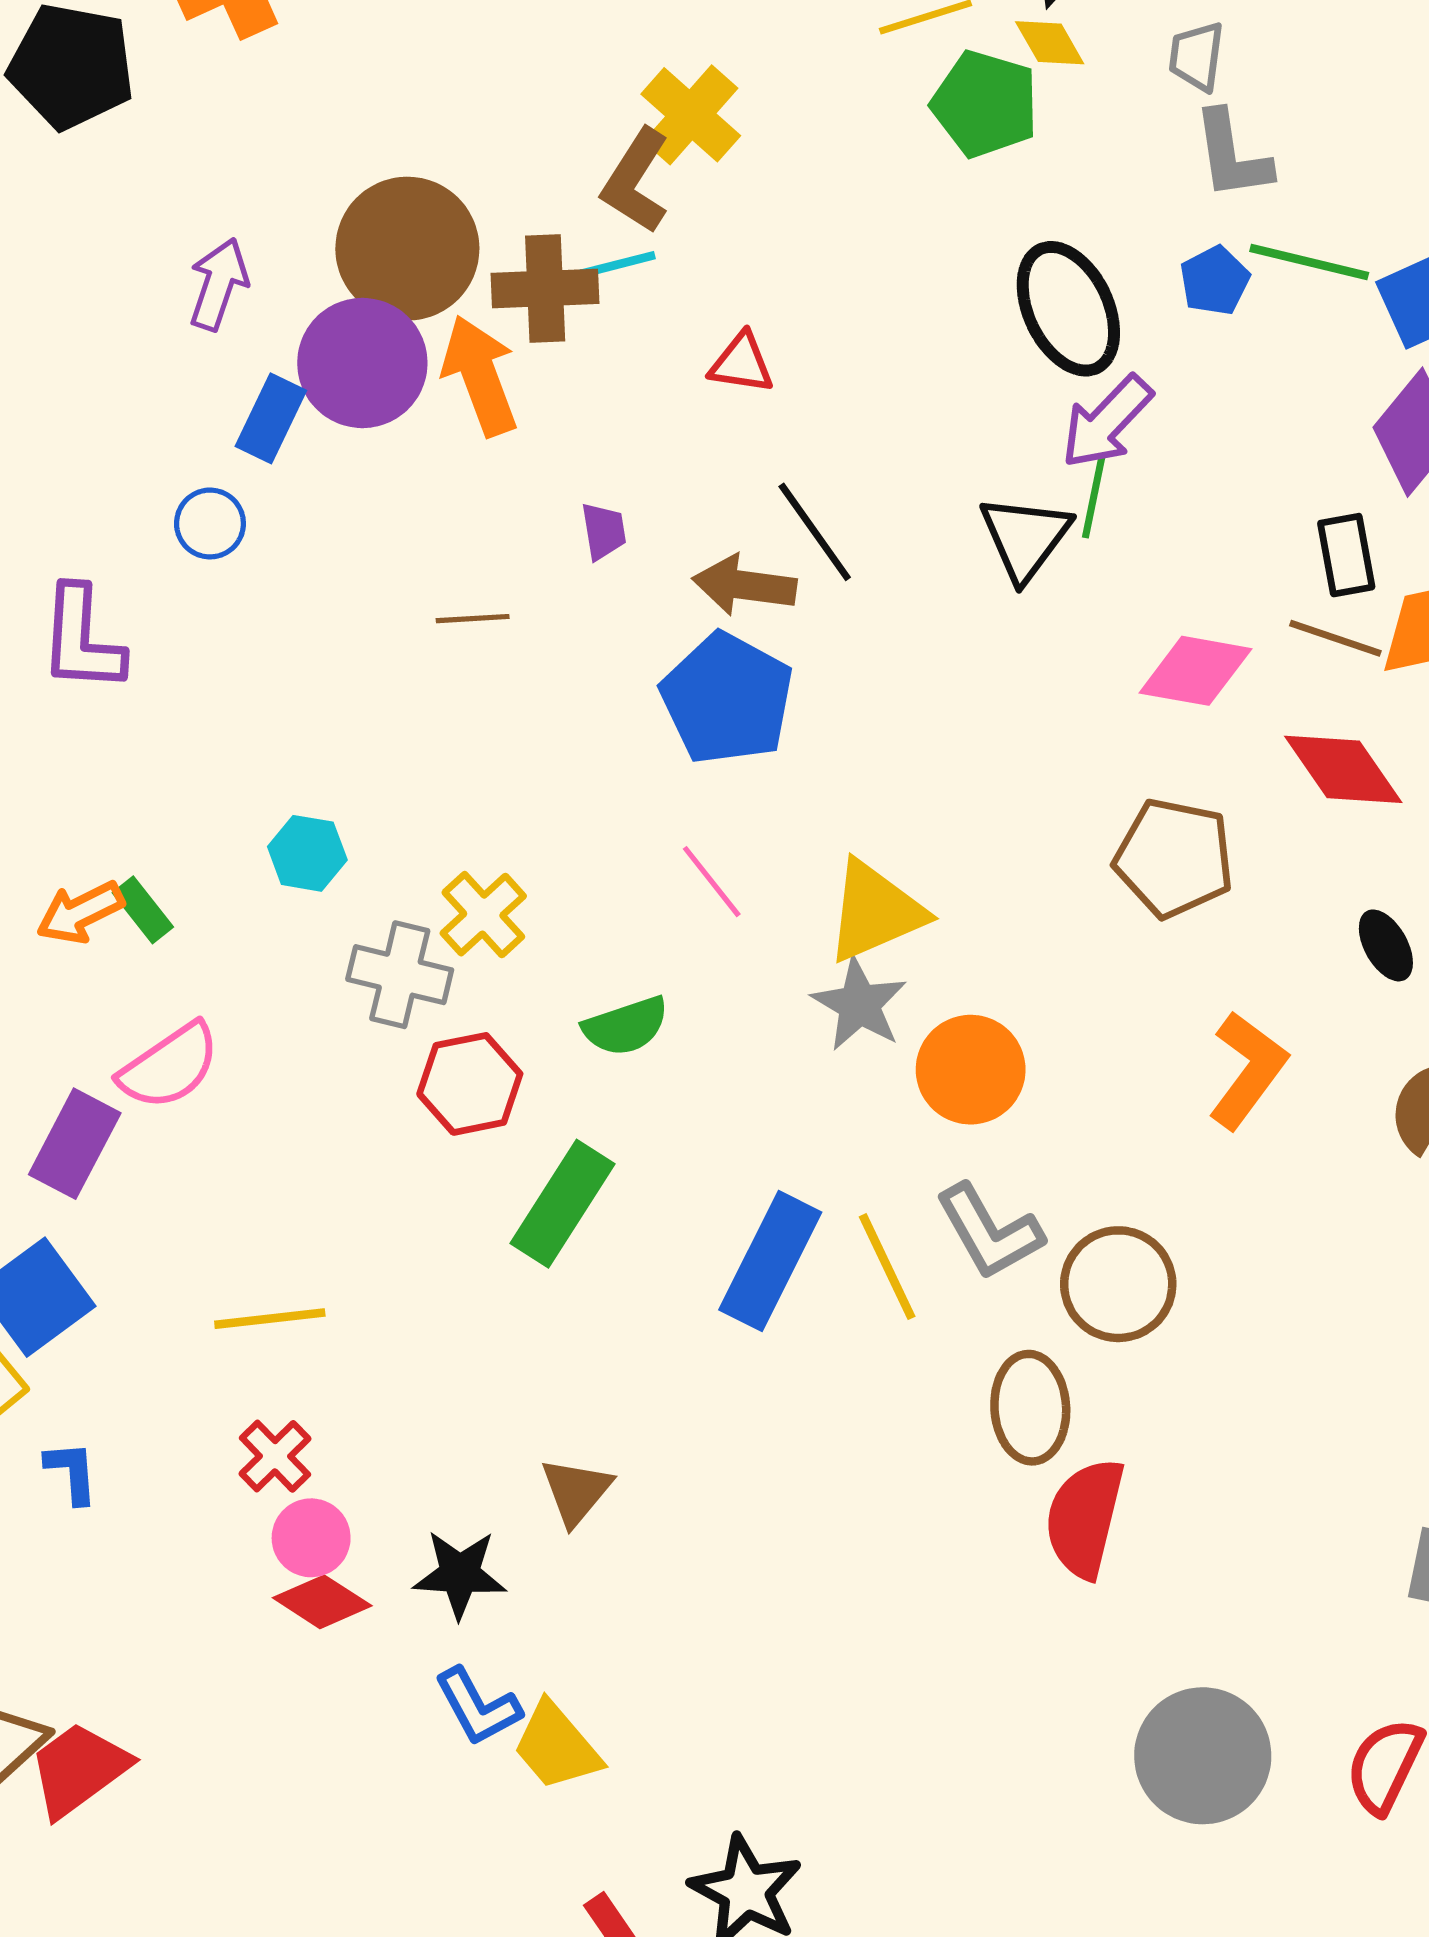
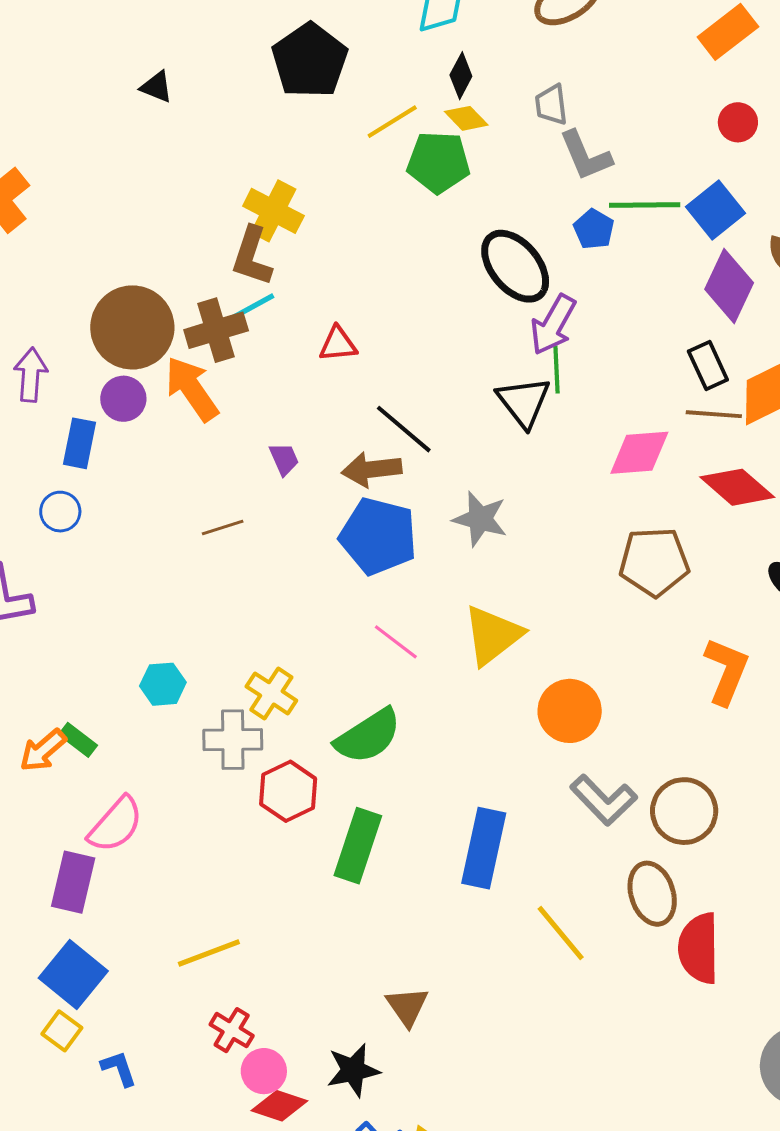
purple circle: (362, 363) -> (123, 399), size x0.6
gray star: (859, 1004) -> (480, 519), moved
green semicircle: (626, 1026) -> (368, 736), size x1.4
yellow line: (887, 1267) -> (561, 933), moved

